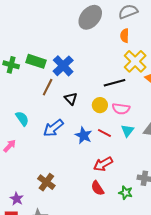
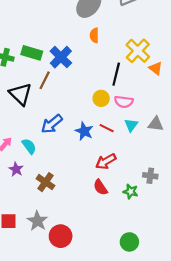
orange semicircle: (125, 36) -> (94, 35), moved
black line: (114, 83) -> (116, 74), turned -60
black triangle: (71, 99) -> (21, 94), moved, size x1.6
cyan semicircle: (22, 119) -> (29, 146), moved
purple star: (17, 199) -> (16, 169), moved

